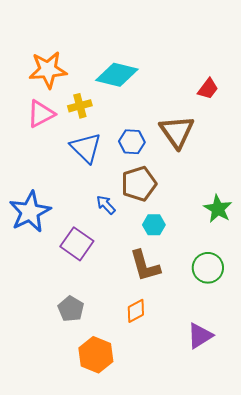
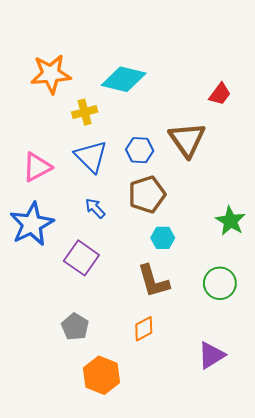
pink triangle: (41, 114) -> (37, 167), moved
blue arrow: (106, 205) -> (95, 208), moved

